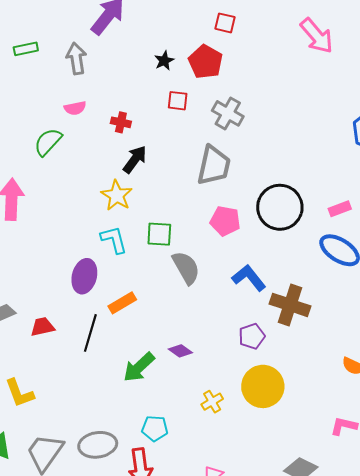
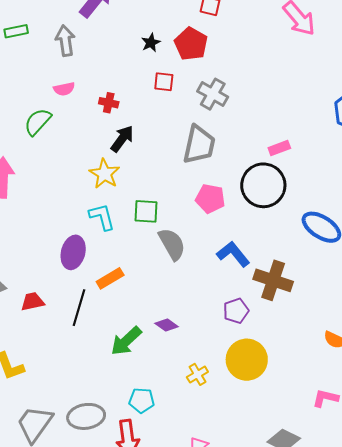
pink rectangle: (340, 209) -> (279, 148), moved

